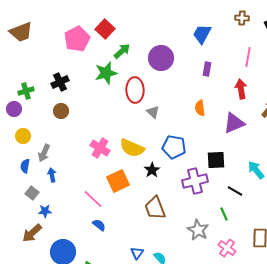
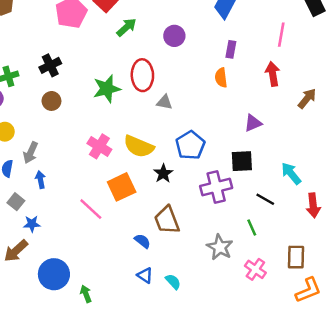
purple circle: (161, 58) -> (174, 36), size x0.7
green star: (106, 73) -> (107, 89), moved
orange semicircle: (200, 108) -> (221, 78), moved
gray triangle: (153, 112) -> (165, 102), turned -32
purple triangle: (234, 123) -> (253, 123), moved, size x0.7
blue pentagon: (174, 147) -> (190, 145), turned 30
blue semicircle: (99, 225) -> (142, 241), moved
blue triangle: (137, 253) -> (145, 275), turned -32

